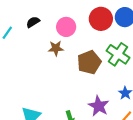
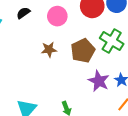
brown star: (56, 48) -> (49, 50), moved
purple star: (99, 106) -> (99, 81), moved

